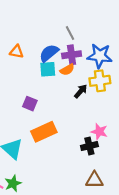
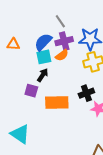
black arrow: (81, 91) -> (43, 75), moved
orange rectangle: (44, 132) -> (57, 102), moved, turned 30
black cross: (89, 146) -> (86, 93), moved

